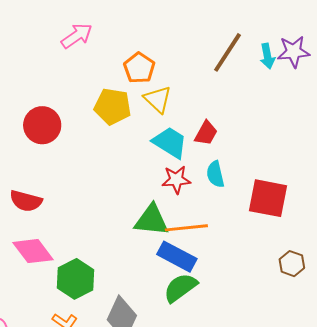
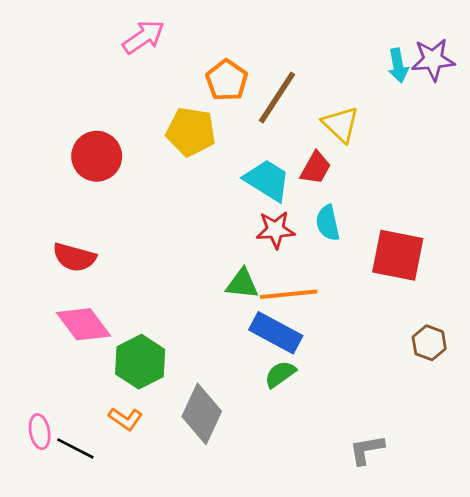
brown line: (227, 52) -> (277, 98), moved
yellow triangle: (158, 99) -> (341, 124), moved
green triangle: (152, 220) -> (242, 284), size x0.7
green semicircle: (180, 288) -> (280, 374), size x0.7

